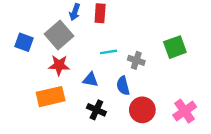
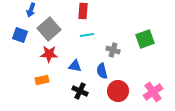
blue arrow: (75, 12) -> (31, 10), moved
cyan line: (109, 52) -> (87, 35), moved
orange rectangle: (51, 97) -> (42, 80), size x0.6

